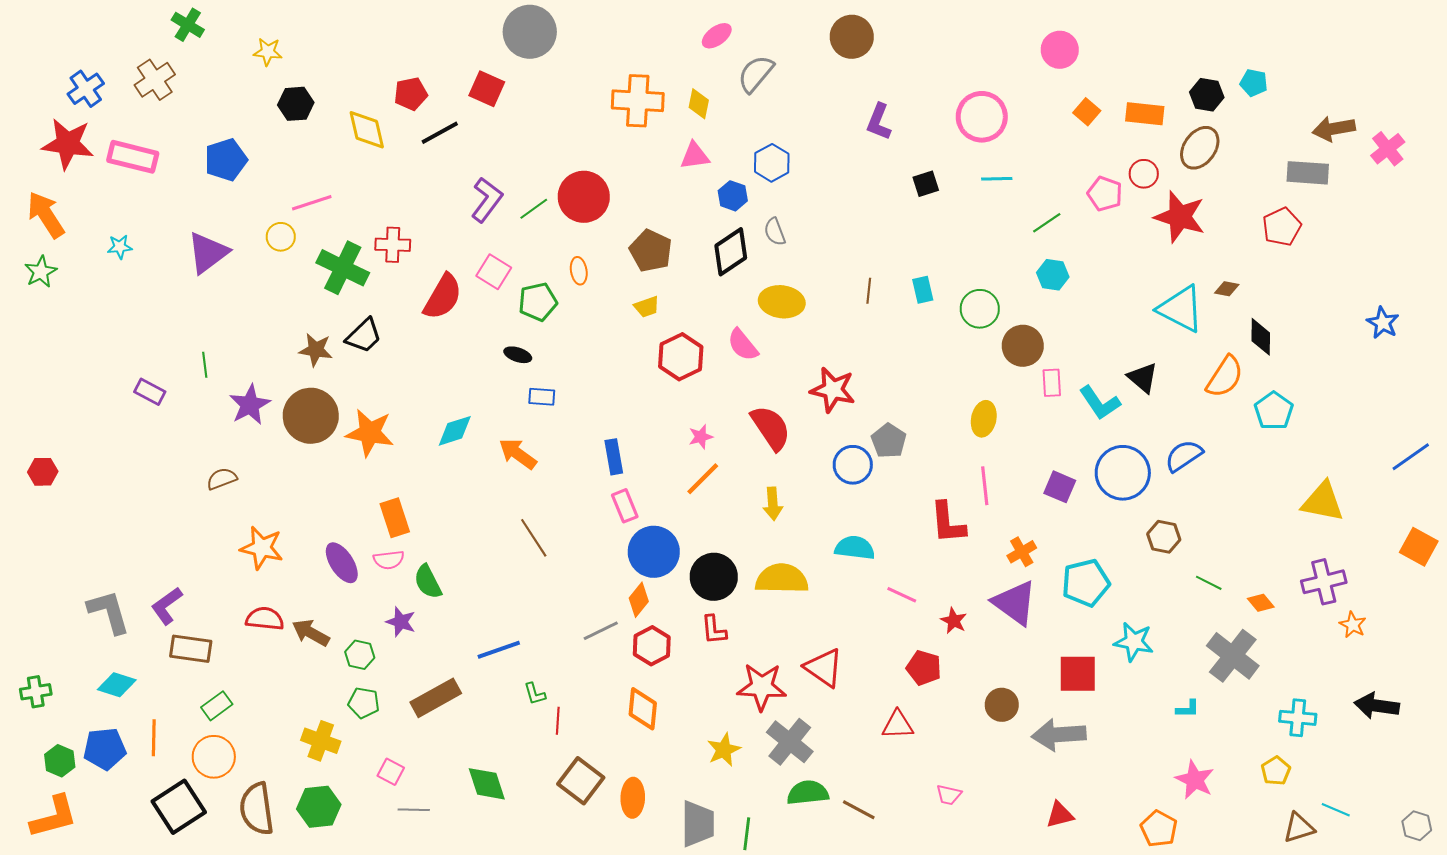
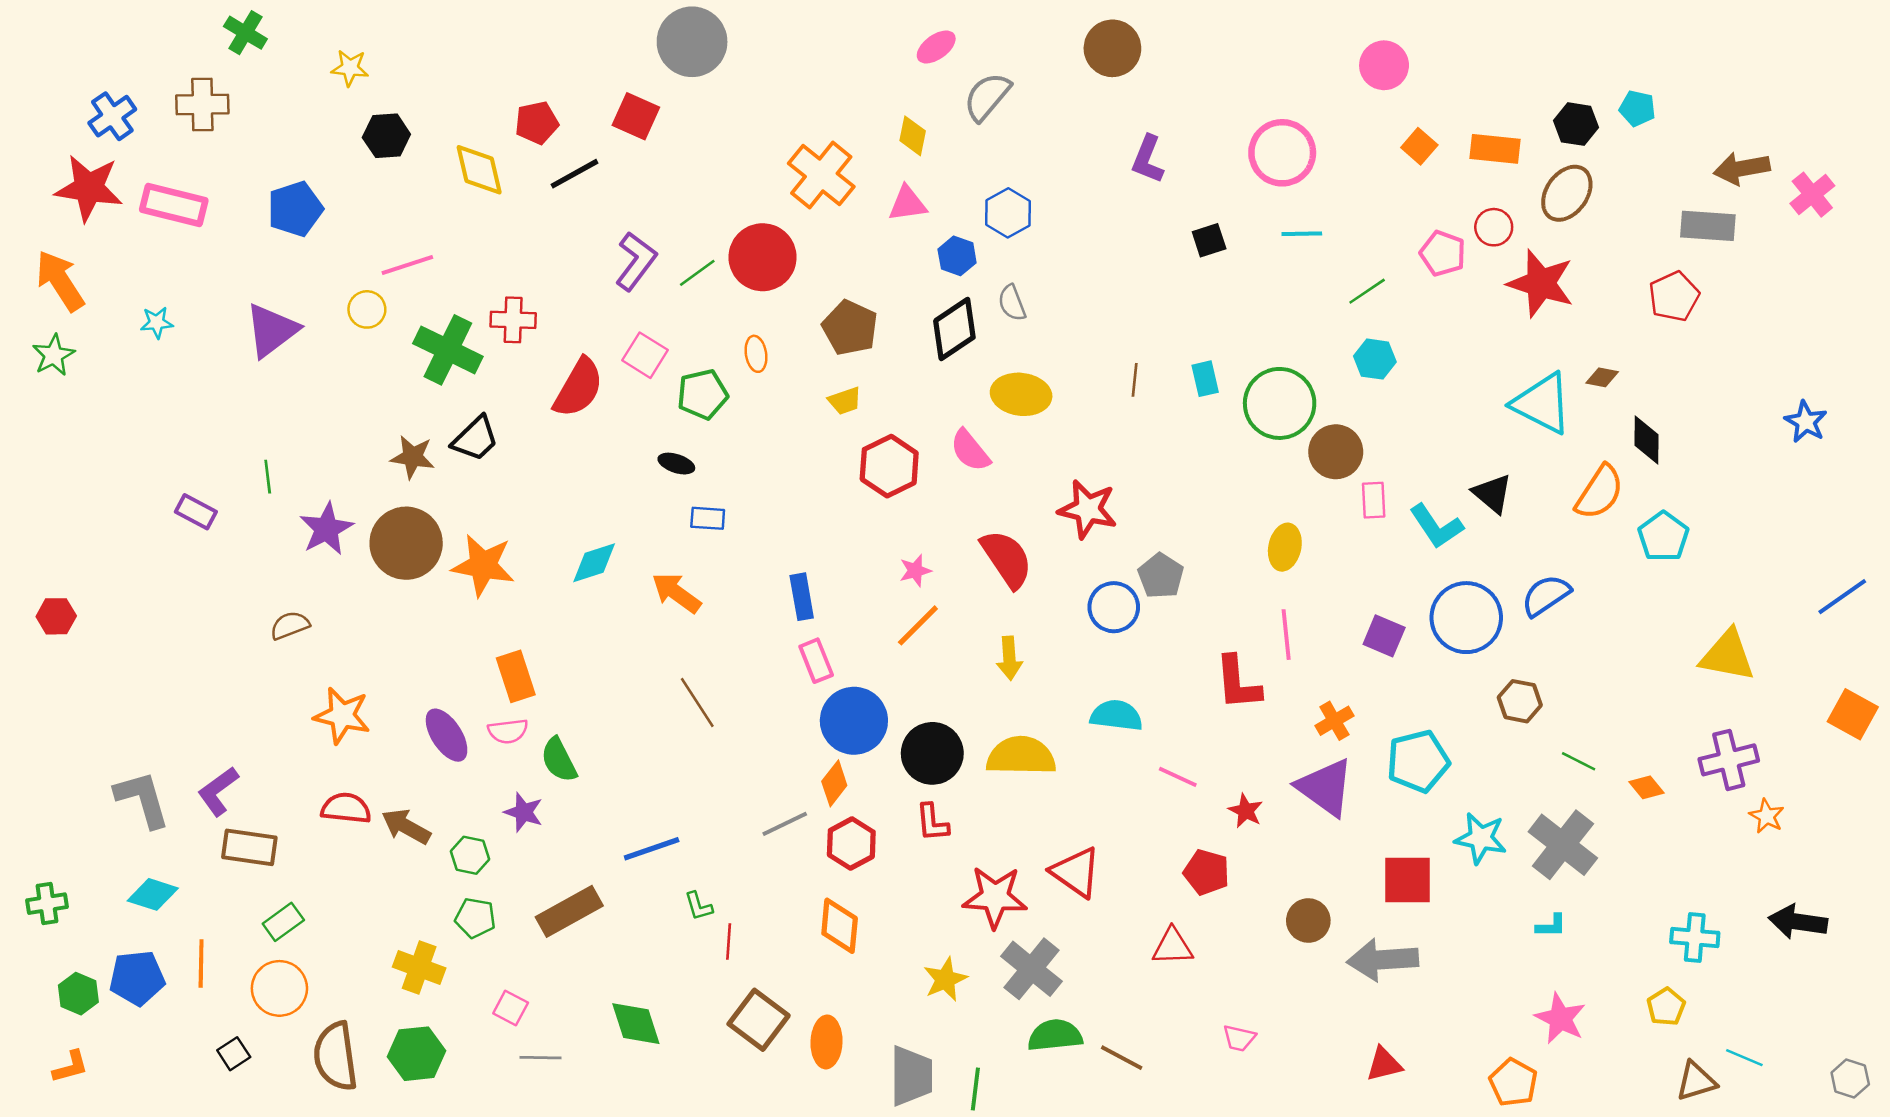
brown cross: (155, 80) -> (202, 104), turned 33
orange cross: (638, 101) -> (821, 175), moved, turned 36
green circle: (980, 309) -> (1280, 403), size x1.4
gray cross: (1233, 656) -> (1563, 845), moved
black square: (179, 807) -> (234, 1054), size x0.5
orange L-shape: (54, 817) -> (71, 1067), size x0.6

